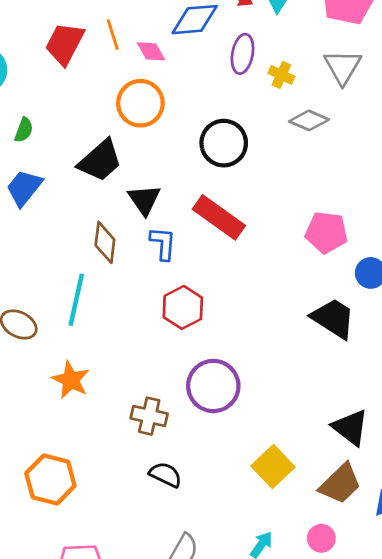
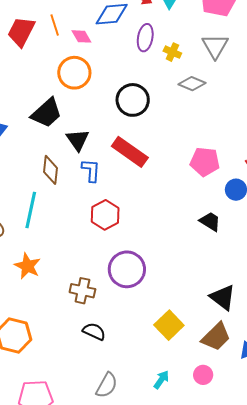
black trapezoid: (333, 318) -> (210, 221), size x0.7

